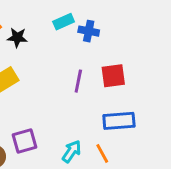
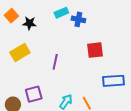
purple line: (78, 81) -> (55, 62), moved
blue rectangle: (119, 121) -> (113, 81), moved

